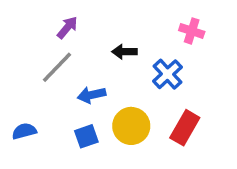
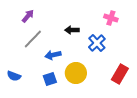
purple arrow: (67, 28) -> (28, 16), moved
red rectangle: (185, 128) -> (120, 74), moved
blue semicircle: (24, 131) -> (14, 76), turned -144

